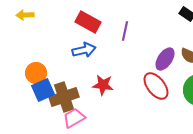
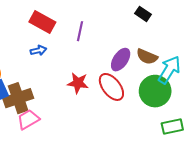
blue arrow: (84, 50) -> (38, 50), size x0.7
red star: (103, 85) -> (78, 83), moved

